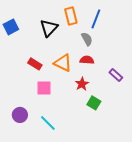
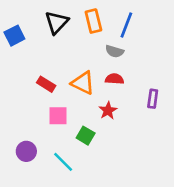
black triangle: (49, 28) -> (57, 22), moved
gray semicircle: (87, 39) -> (114, 51), turned 136
purple rectangle: (116, 75) -> (153, 99), turned 56
green square: (94, 103) -> (86, 136), moved

